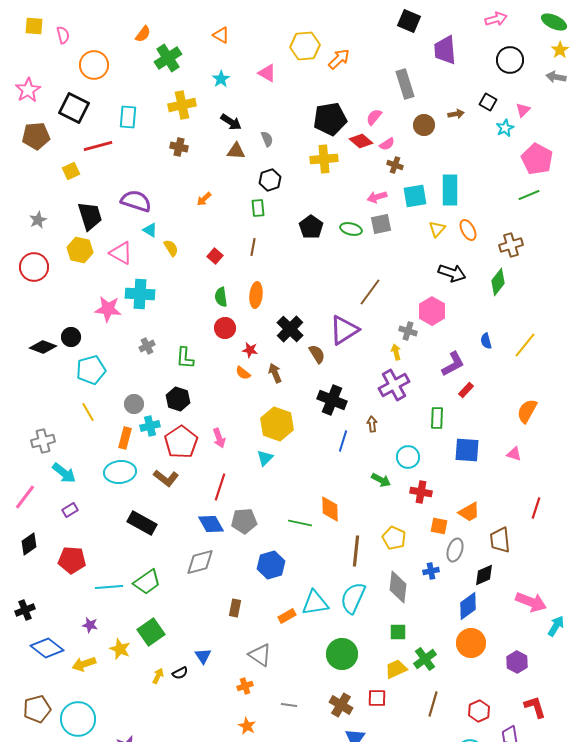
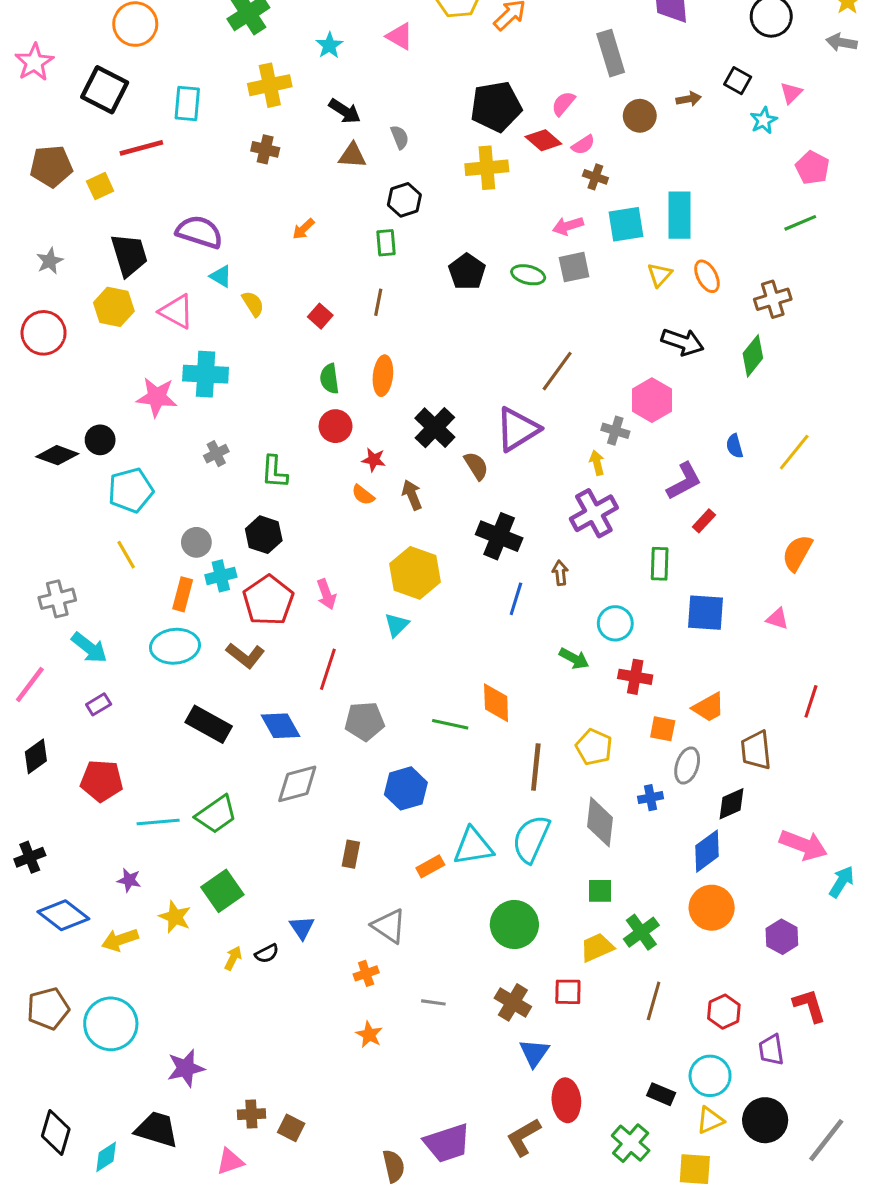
brown pentagon: (36, 136) -> (51, 166), moved
pink pentagon: (537, 159) -> (813, 168), size x0.7
blue diamond: (211, 524) -> (280, 726), moved

